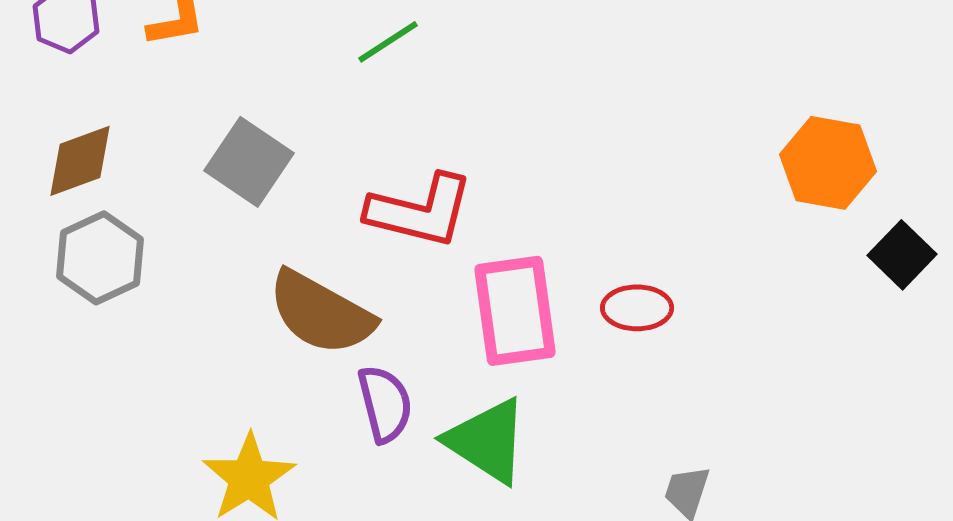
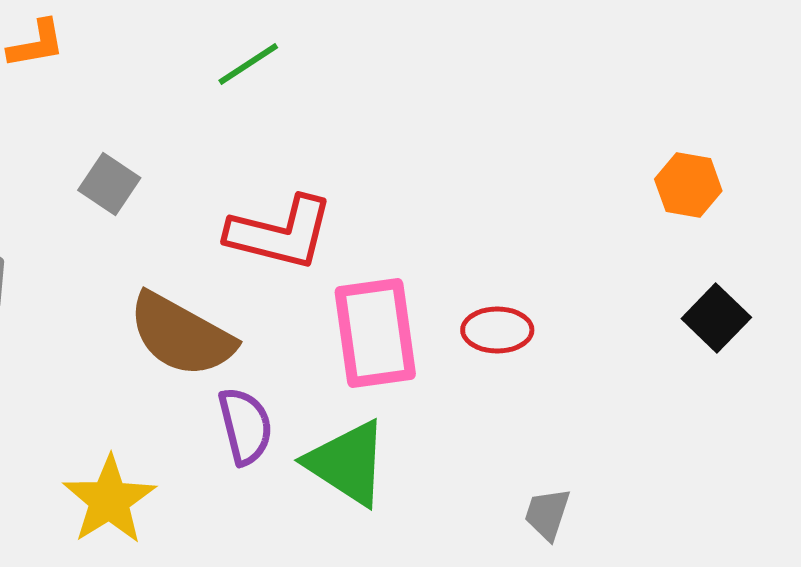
gray square: (249, 162) -> (109, 184), size x0.7
orange hexagon: (828, 163) -> (688, 185), size x0.7
black square: (902, 255) -> (716, 318), moved

